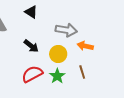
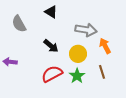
orange arrow: (85, 46) -> (105, 46), turned 49

